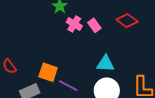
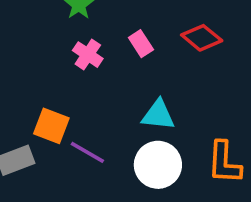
pink cross: (74, 24) -> (88, 55), moved

